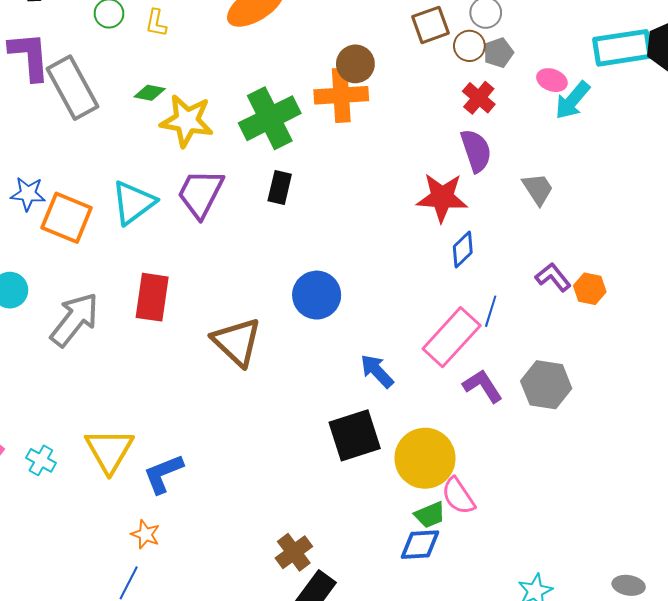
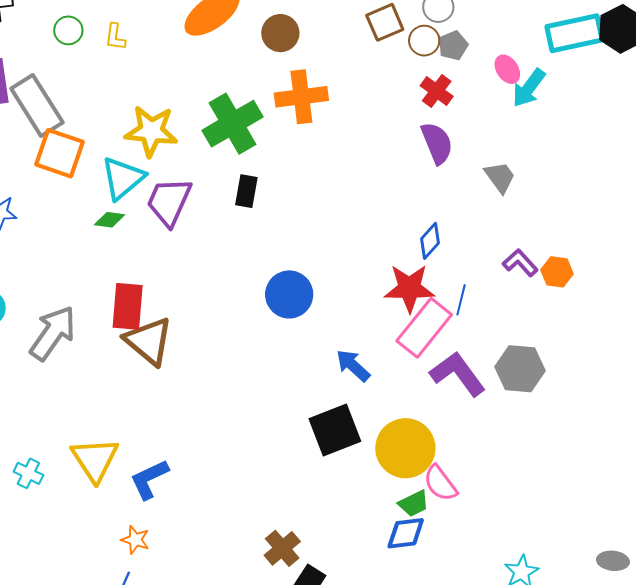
brown circle: (355, 64) -> (280, 33), moved
pink ellipse: (552, 80) -> (507, 69), turned 40
green diamond: (150, 93) -> (109, 220), moved
red star: (442, 197) -> (409, 288), moved
cyan triangle: (133, 203) -> (123, 178), moved
orange square: (67, 218) -> (59, 153), moved
brown triangle: (237, 342) -> (149, 341), moved
purple L-shape: (483, 386) -> (458, 374), size x1.4

